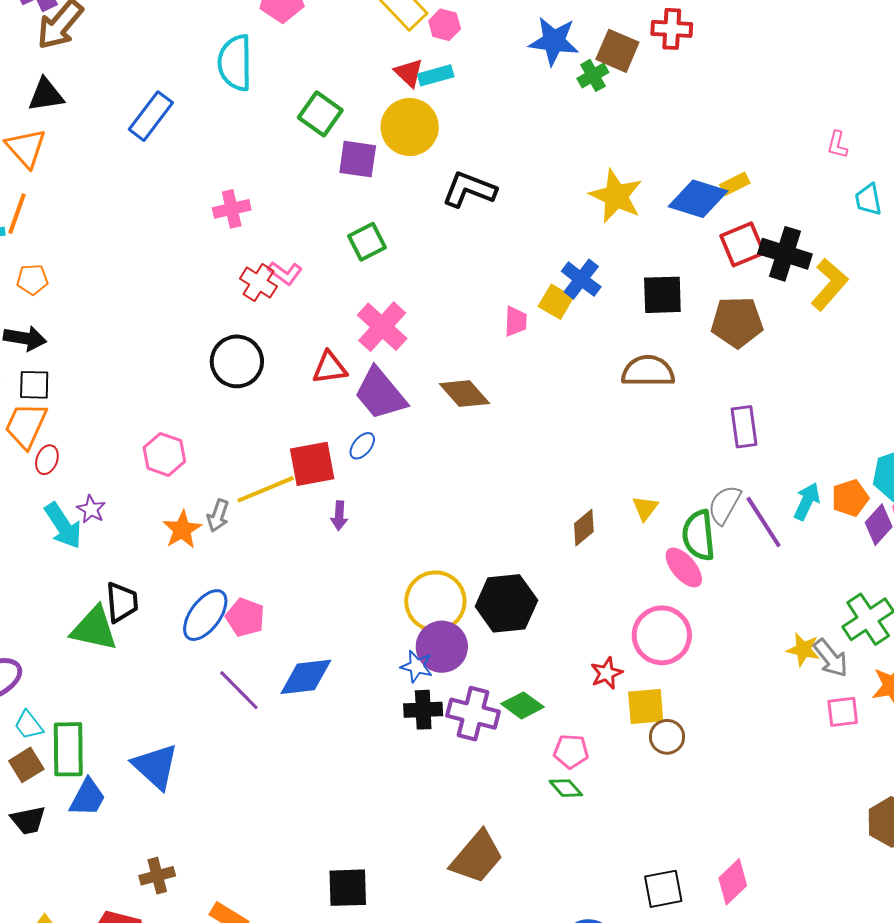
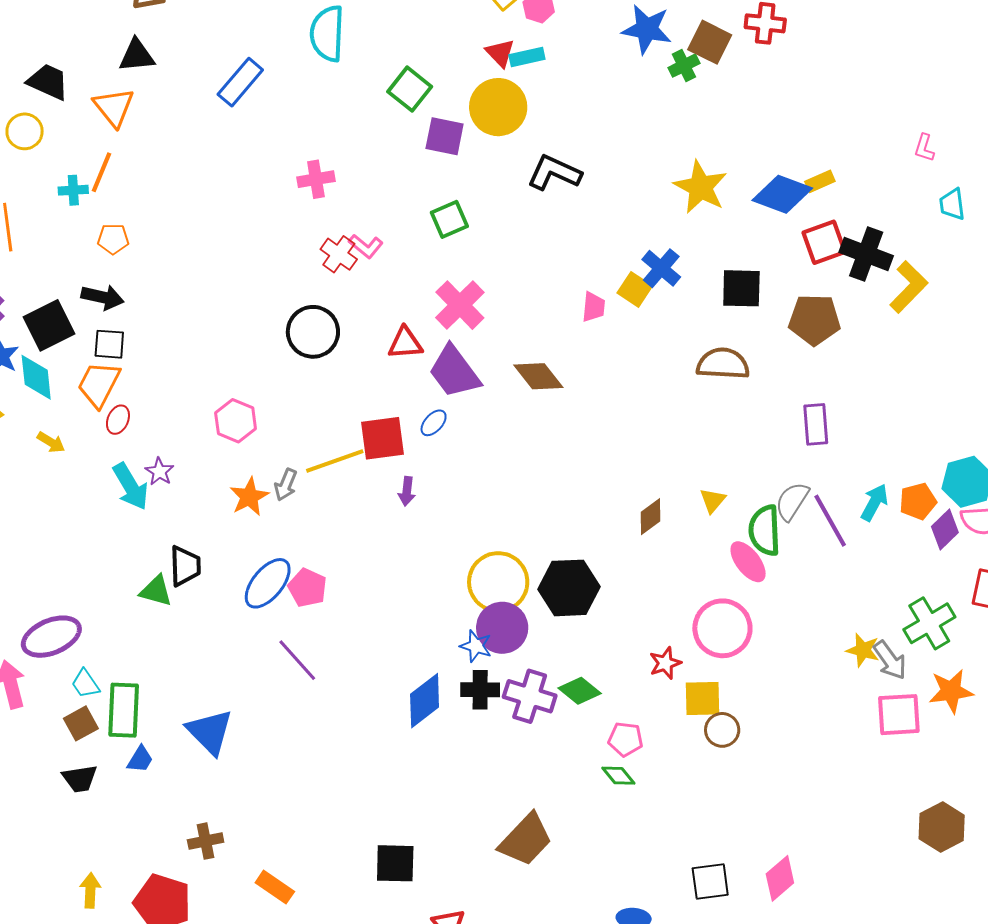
green triangle: (94, 629) -> (156, 591), size x0.7
blue diamond: (306, 677) -> (425, 701), moved, turned -34
pink square: (843, 712) -> (899, 715), size x1.4
blue trapezoid: (88, 798) -> (140, 759), size x0.7

